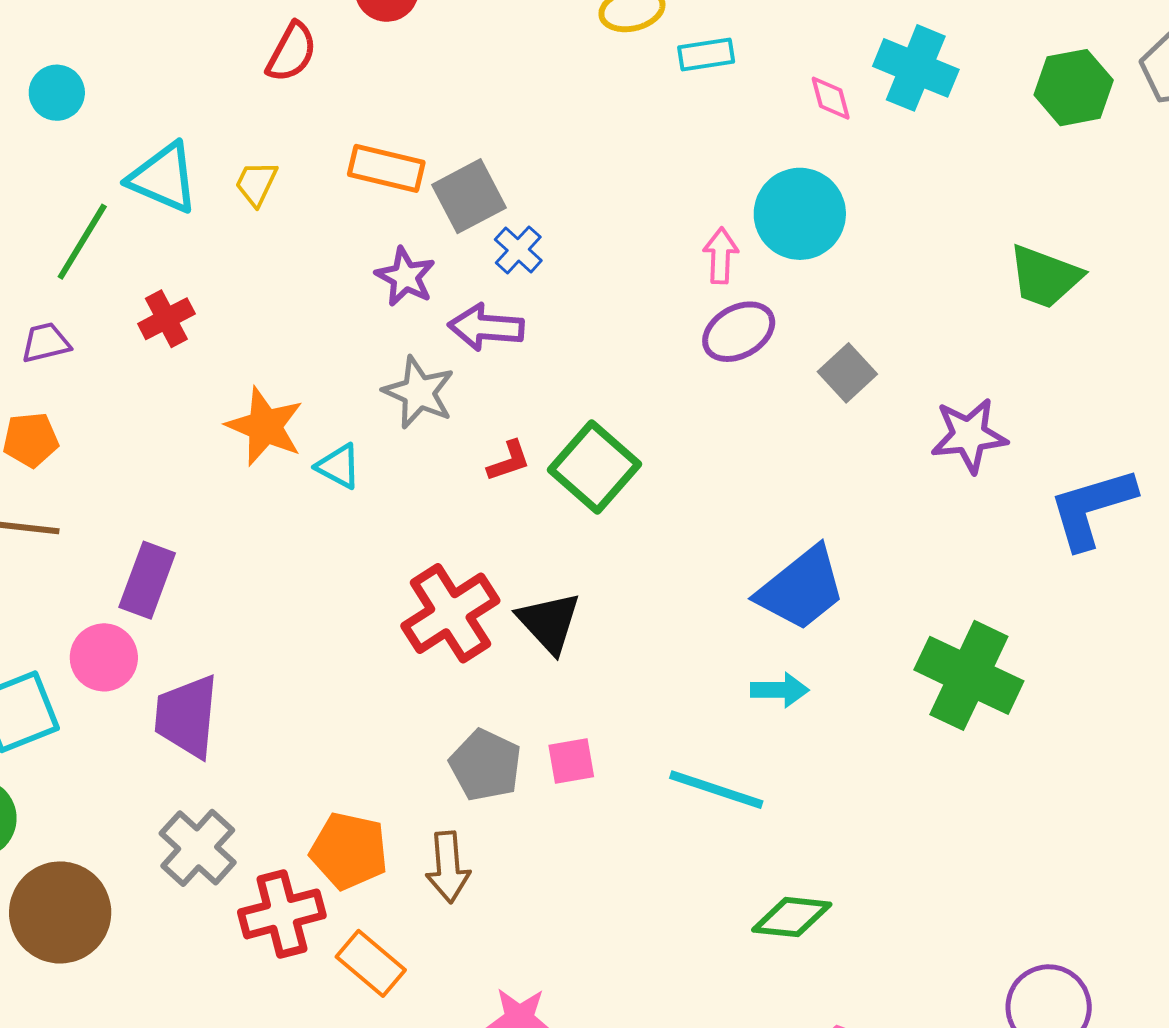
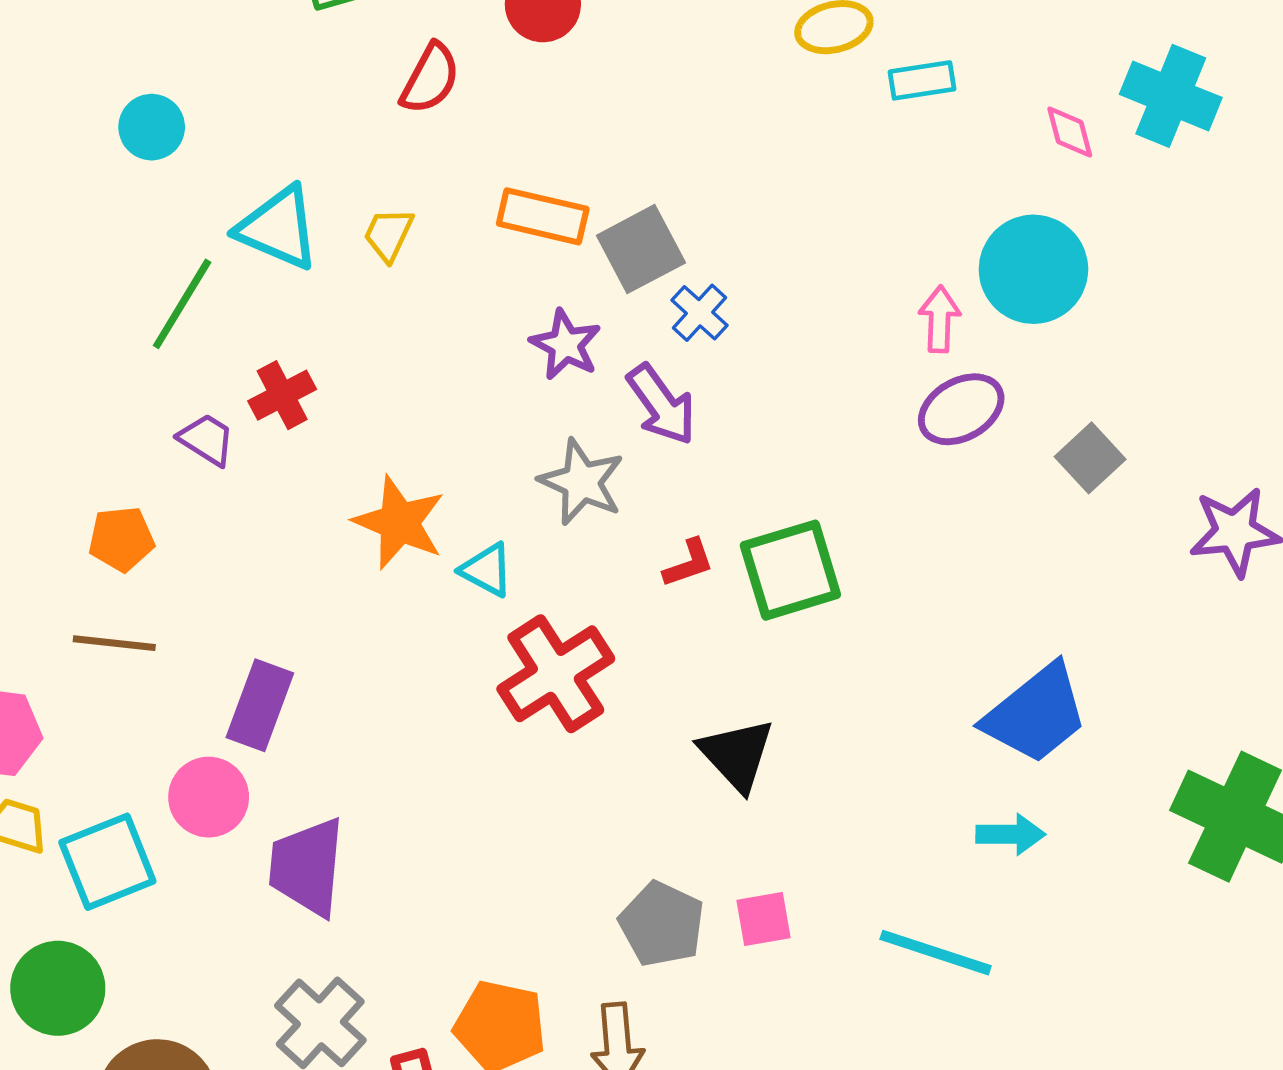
purple arrow: (486, 327) -> (661, 405), turned -130
purple trapezoid: (46, 343) -> (207, 439), moved, turned 46
green square: (595, 467) -> (790, 570), turned 32
red cross: (450, 613) -> (556, 674), moved

